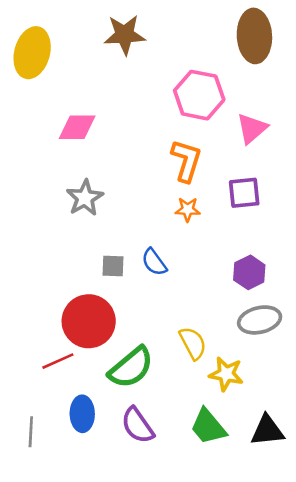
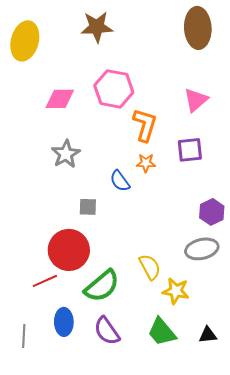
pink hexagon: (199, 95) -> (114, 89), moved
blue semicircle: (154, 262) -> (120, 181), moved
purple hexagon: (249, 272) -> (212, 212), moved
black triangle: (267, 430) -> (208, 335), size x0.7

